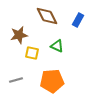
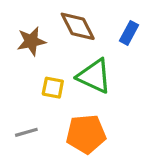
brown star: (19, 35) -> (31, 41), moved
green triangle: (57, 46) -> (94, 76), size x1.6

